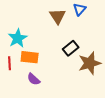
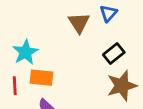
black rectangle: (71, 48) -> (114, 54), moved

